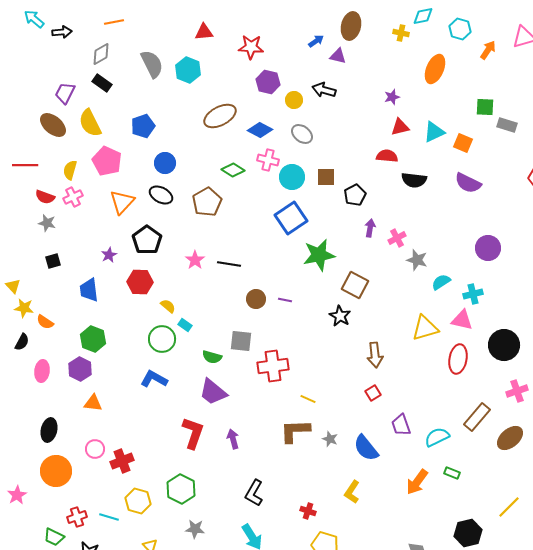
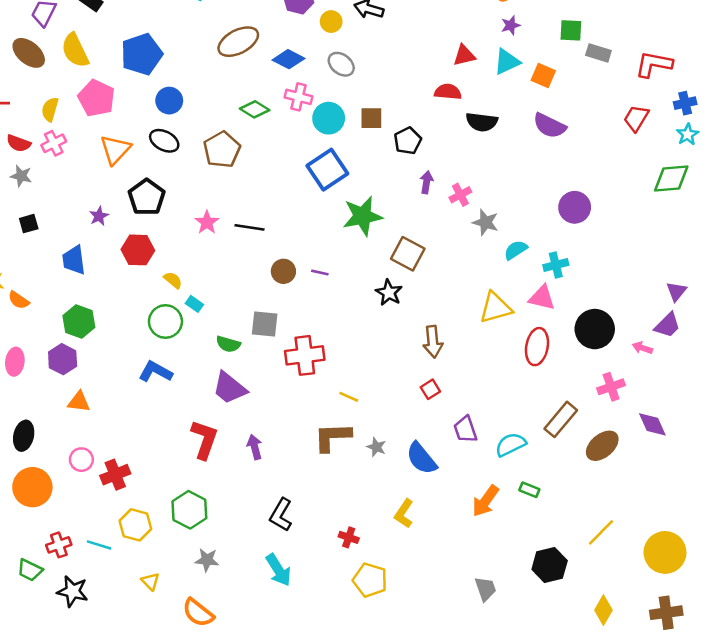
purple star: (392, 97) -> (511, 25), moved
blue pentagon: (143, 126) -> (142, 54), size x1.4

